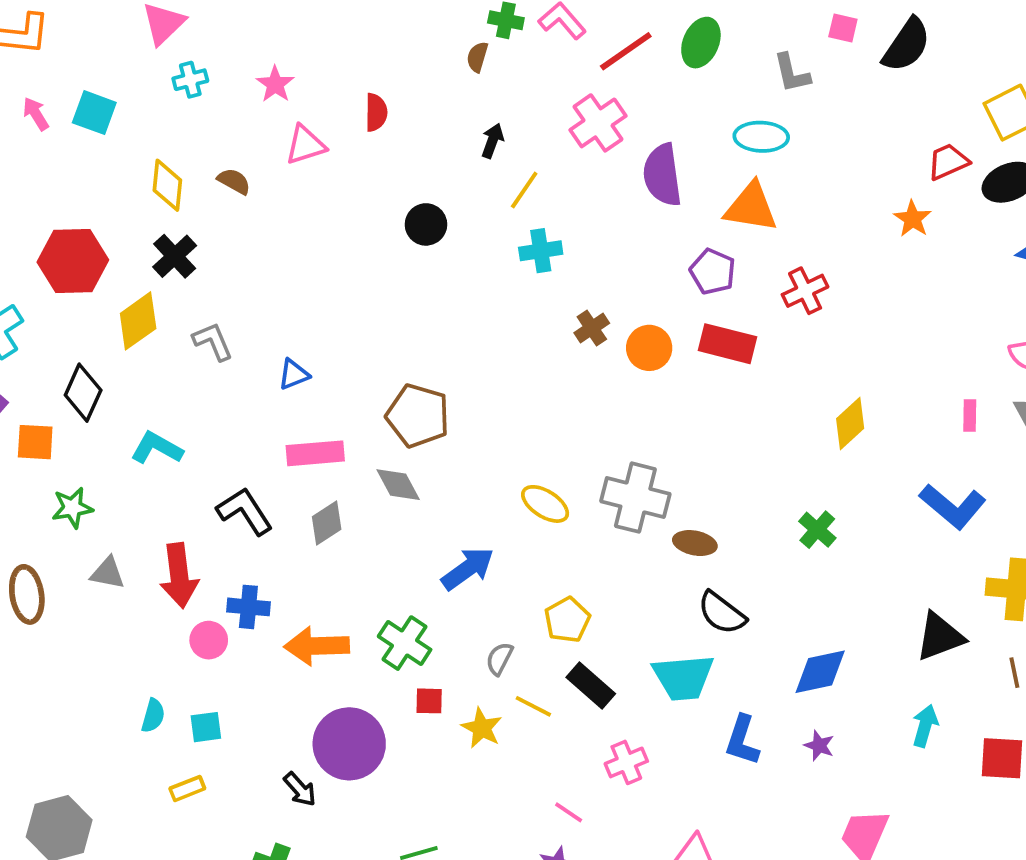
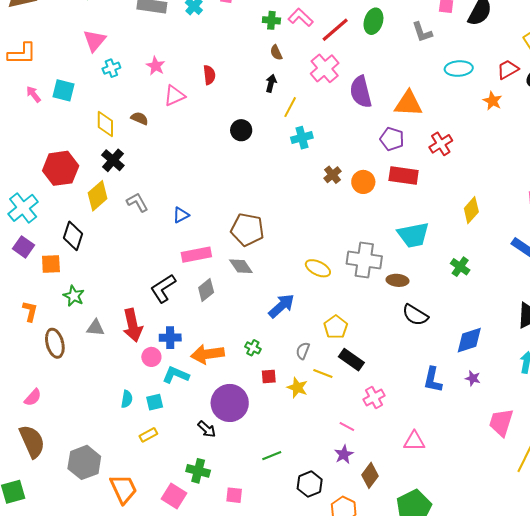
brown semicircle: (477, 57) -> (276, 53), moved, turned -35
cyan ellipse: (761, 137) -> (459, 69), moved
cyan L-shape: (157, 448) -> (176, 375), moved
green star: (72, 508) -> (74, 296), turned -30
black L-shape: (245, 511) -> (163, 288), turned -84
green cross: (405, 643) -> (253, 348), size x0.6
cyan trapezoid: (683, 677) -> (413, 235), moved

